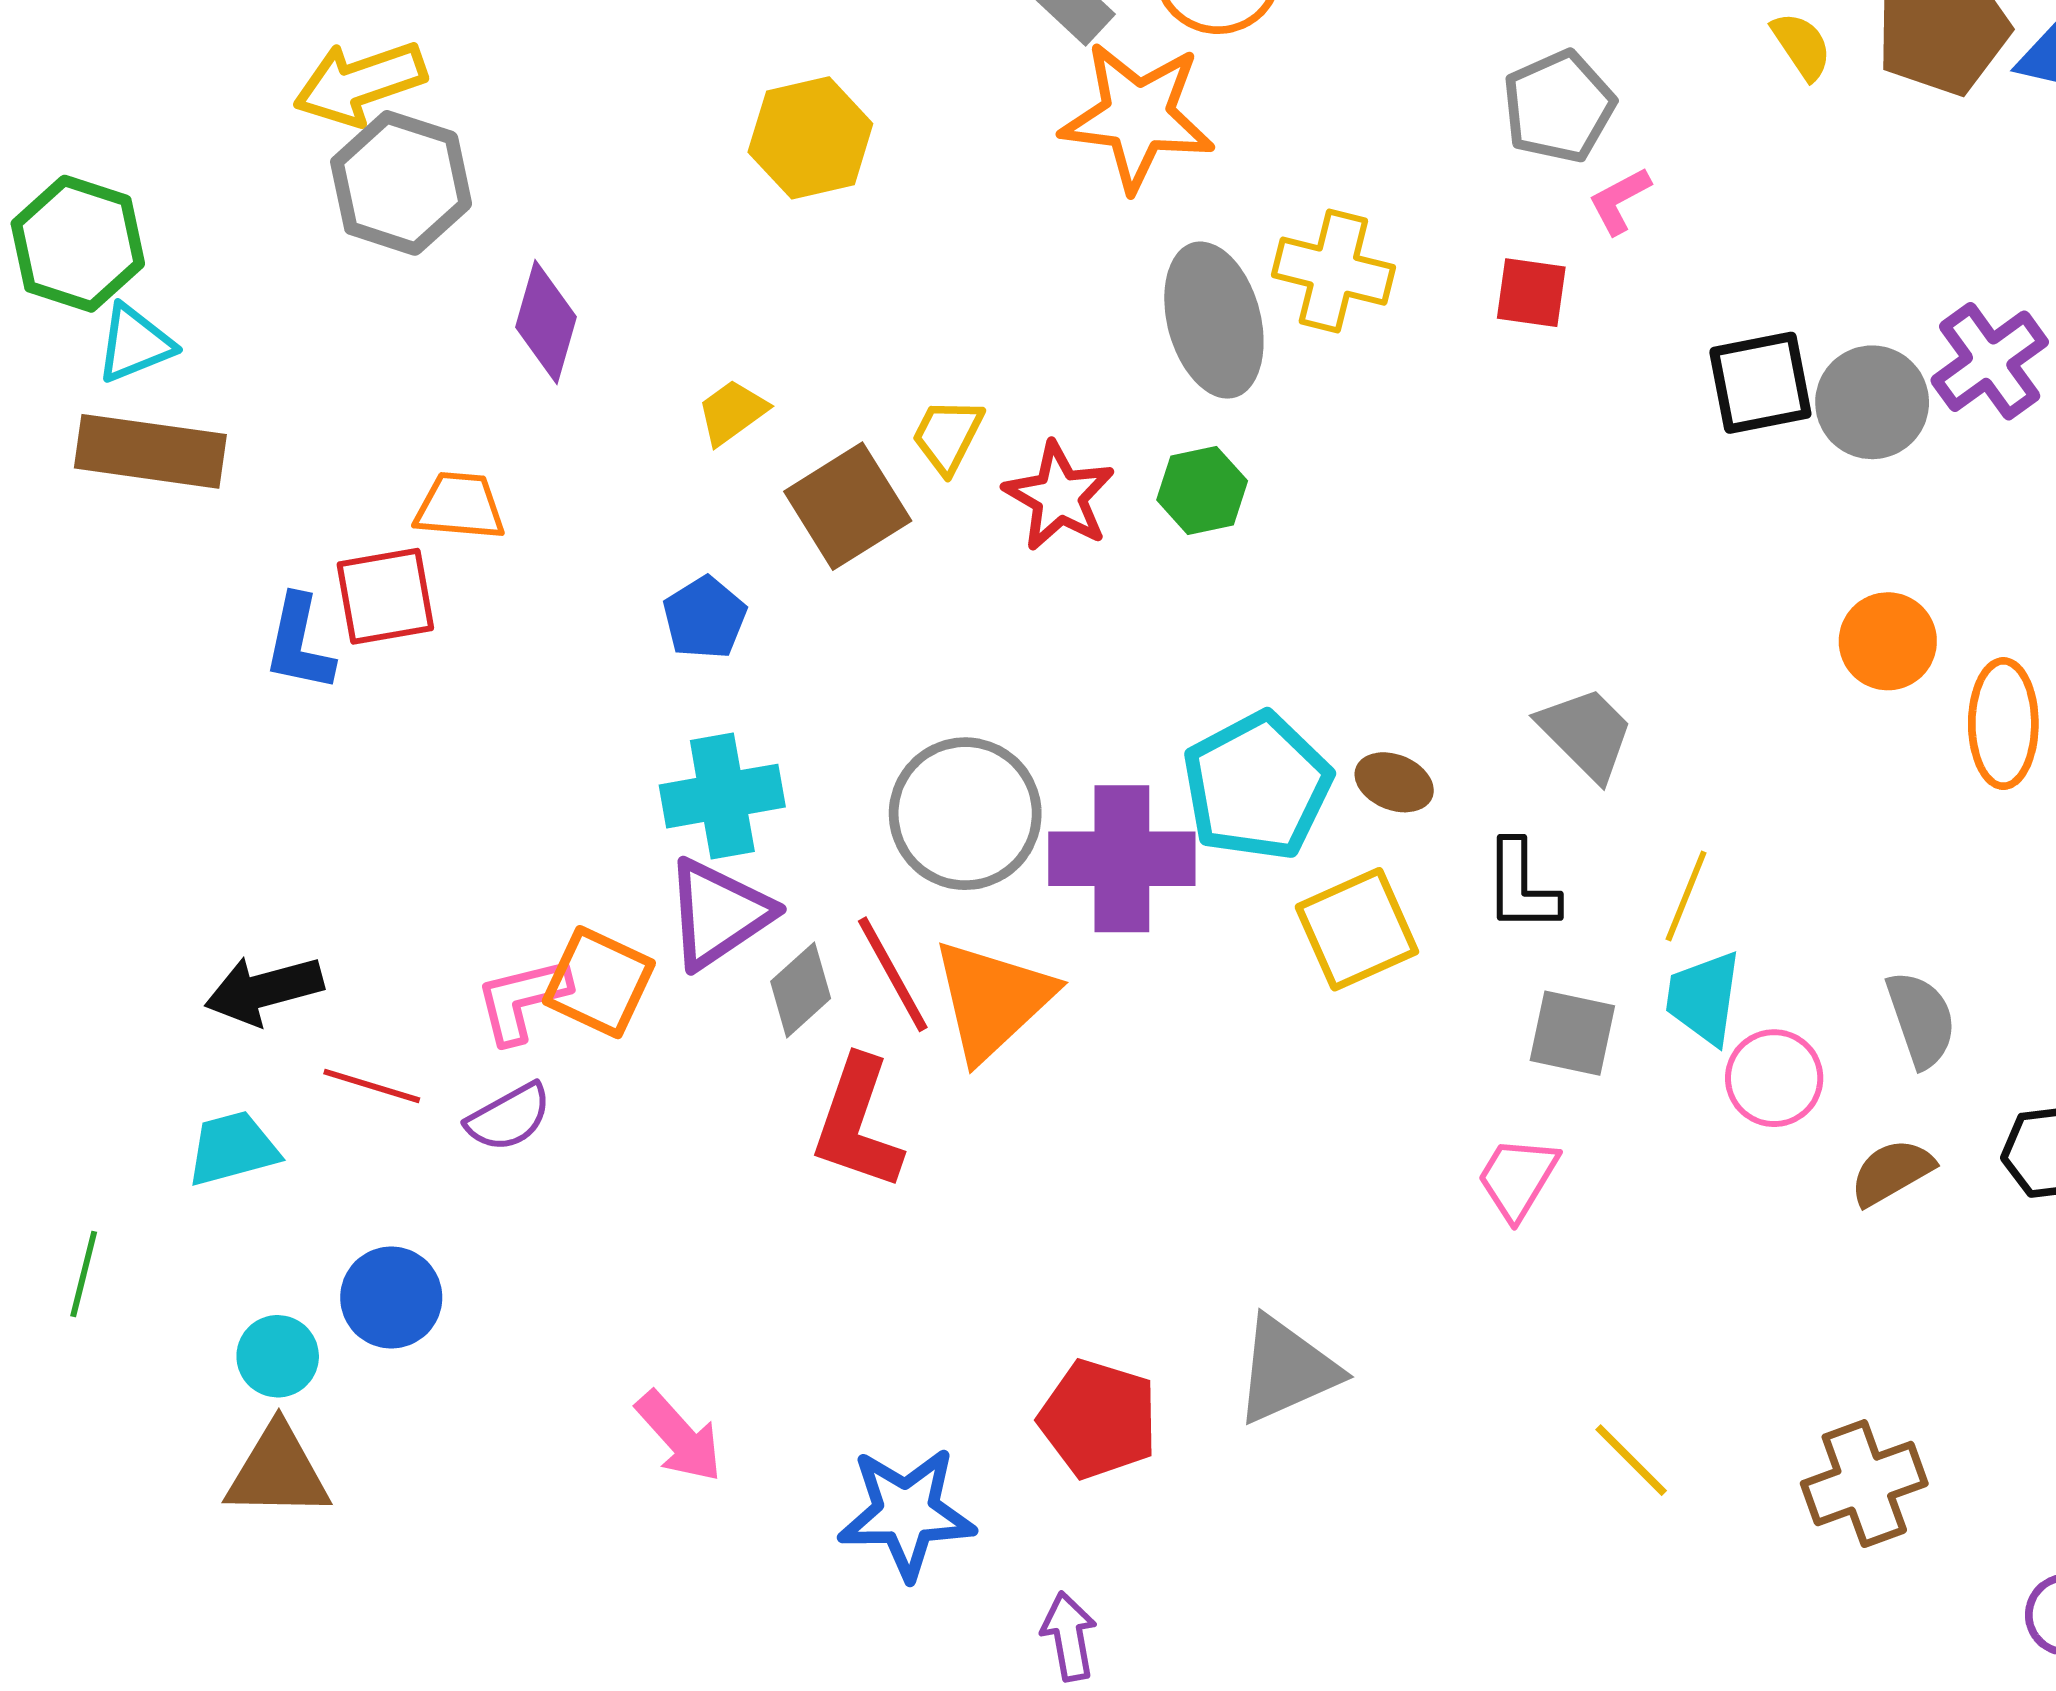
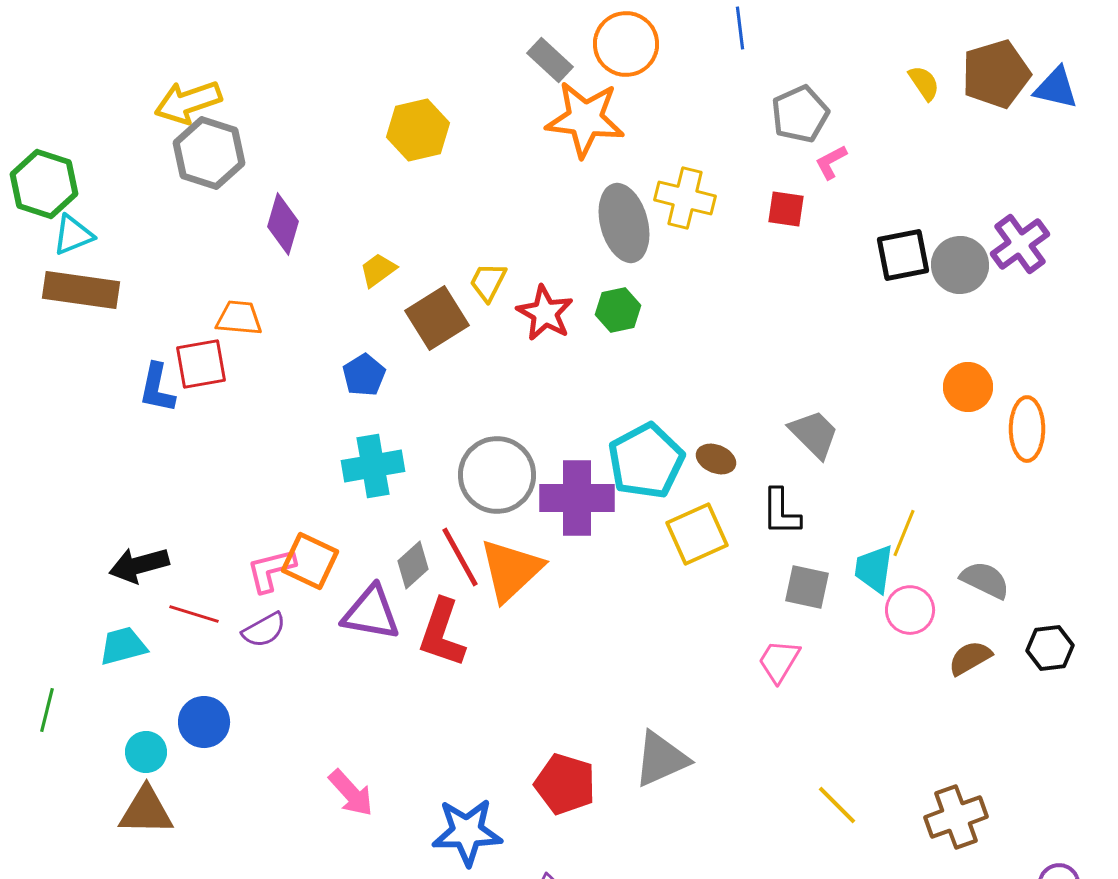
yellow line: (1686, 896) -> (904, 533), moved
purple triangle: (718, 914) -> (371, 613), moved, turned 44
gray semicircle: (1921, 1019) -> (985, 580), turned -45

